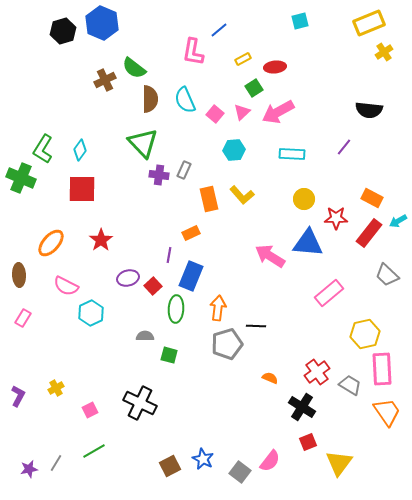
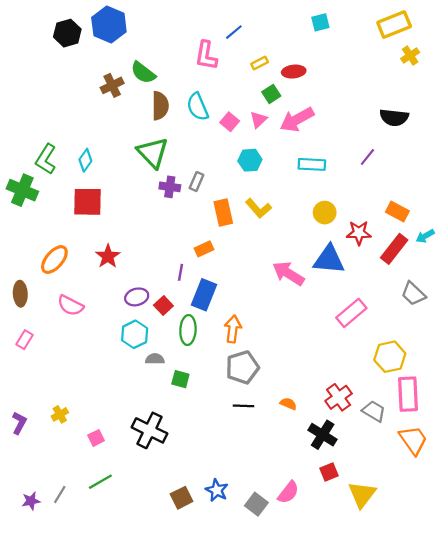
cyan hexagon: (91, 313) -> (135, 334), moved
black line: (256, 326) -> (243, 406), moved

